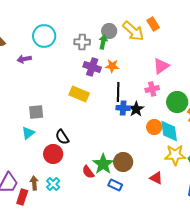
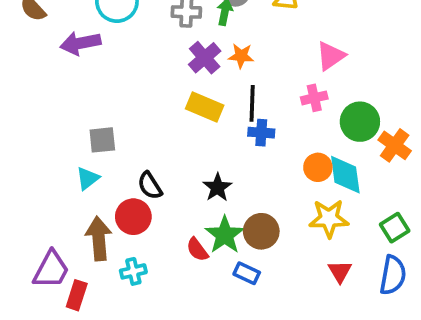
purple arrow: (24, 59) -> (80, 43), size x1.5
purple cross: (92, 67) -> (205, 58), turned 30
yellow rectangle: (79, 94) -> (205, 107), moved
black star: (136, 109) -> (217, 187), moved
yellow star: (175, 155) -> (329, 218), moved
red triangle: (156, 178) -> (340, 271), moved, turned 32
brown arrow: (34, 183) -> (99, 239), moved, size x1.6
cyan cross: (53, 184) -> (133, 271), turned 32

